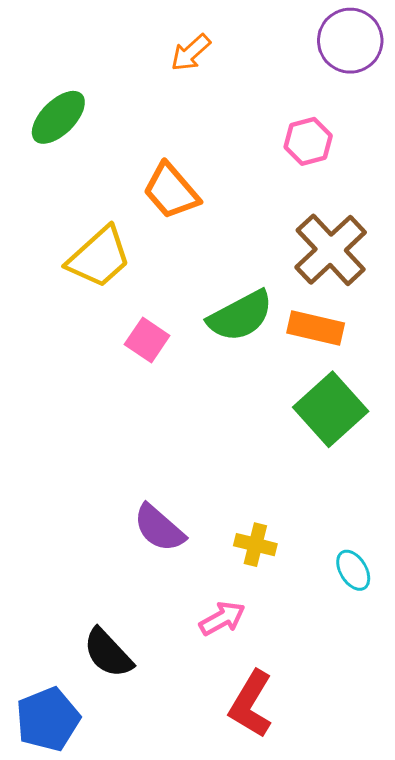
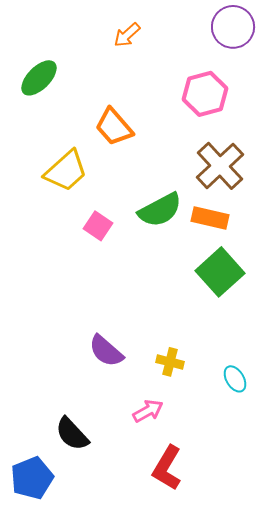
pink hexagon: (308, 141) -> (205, 94), size x1.4

